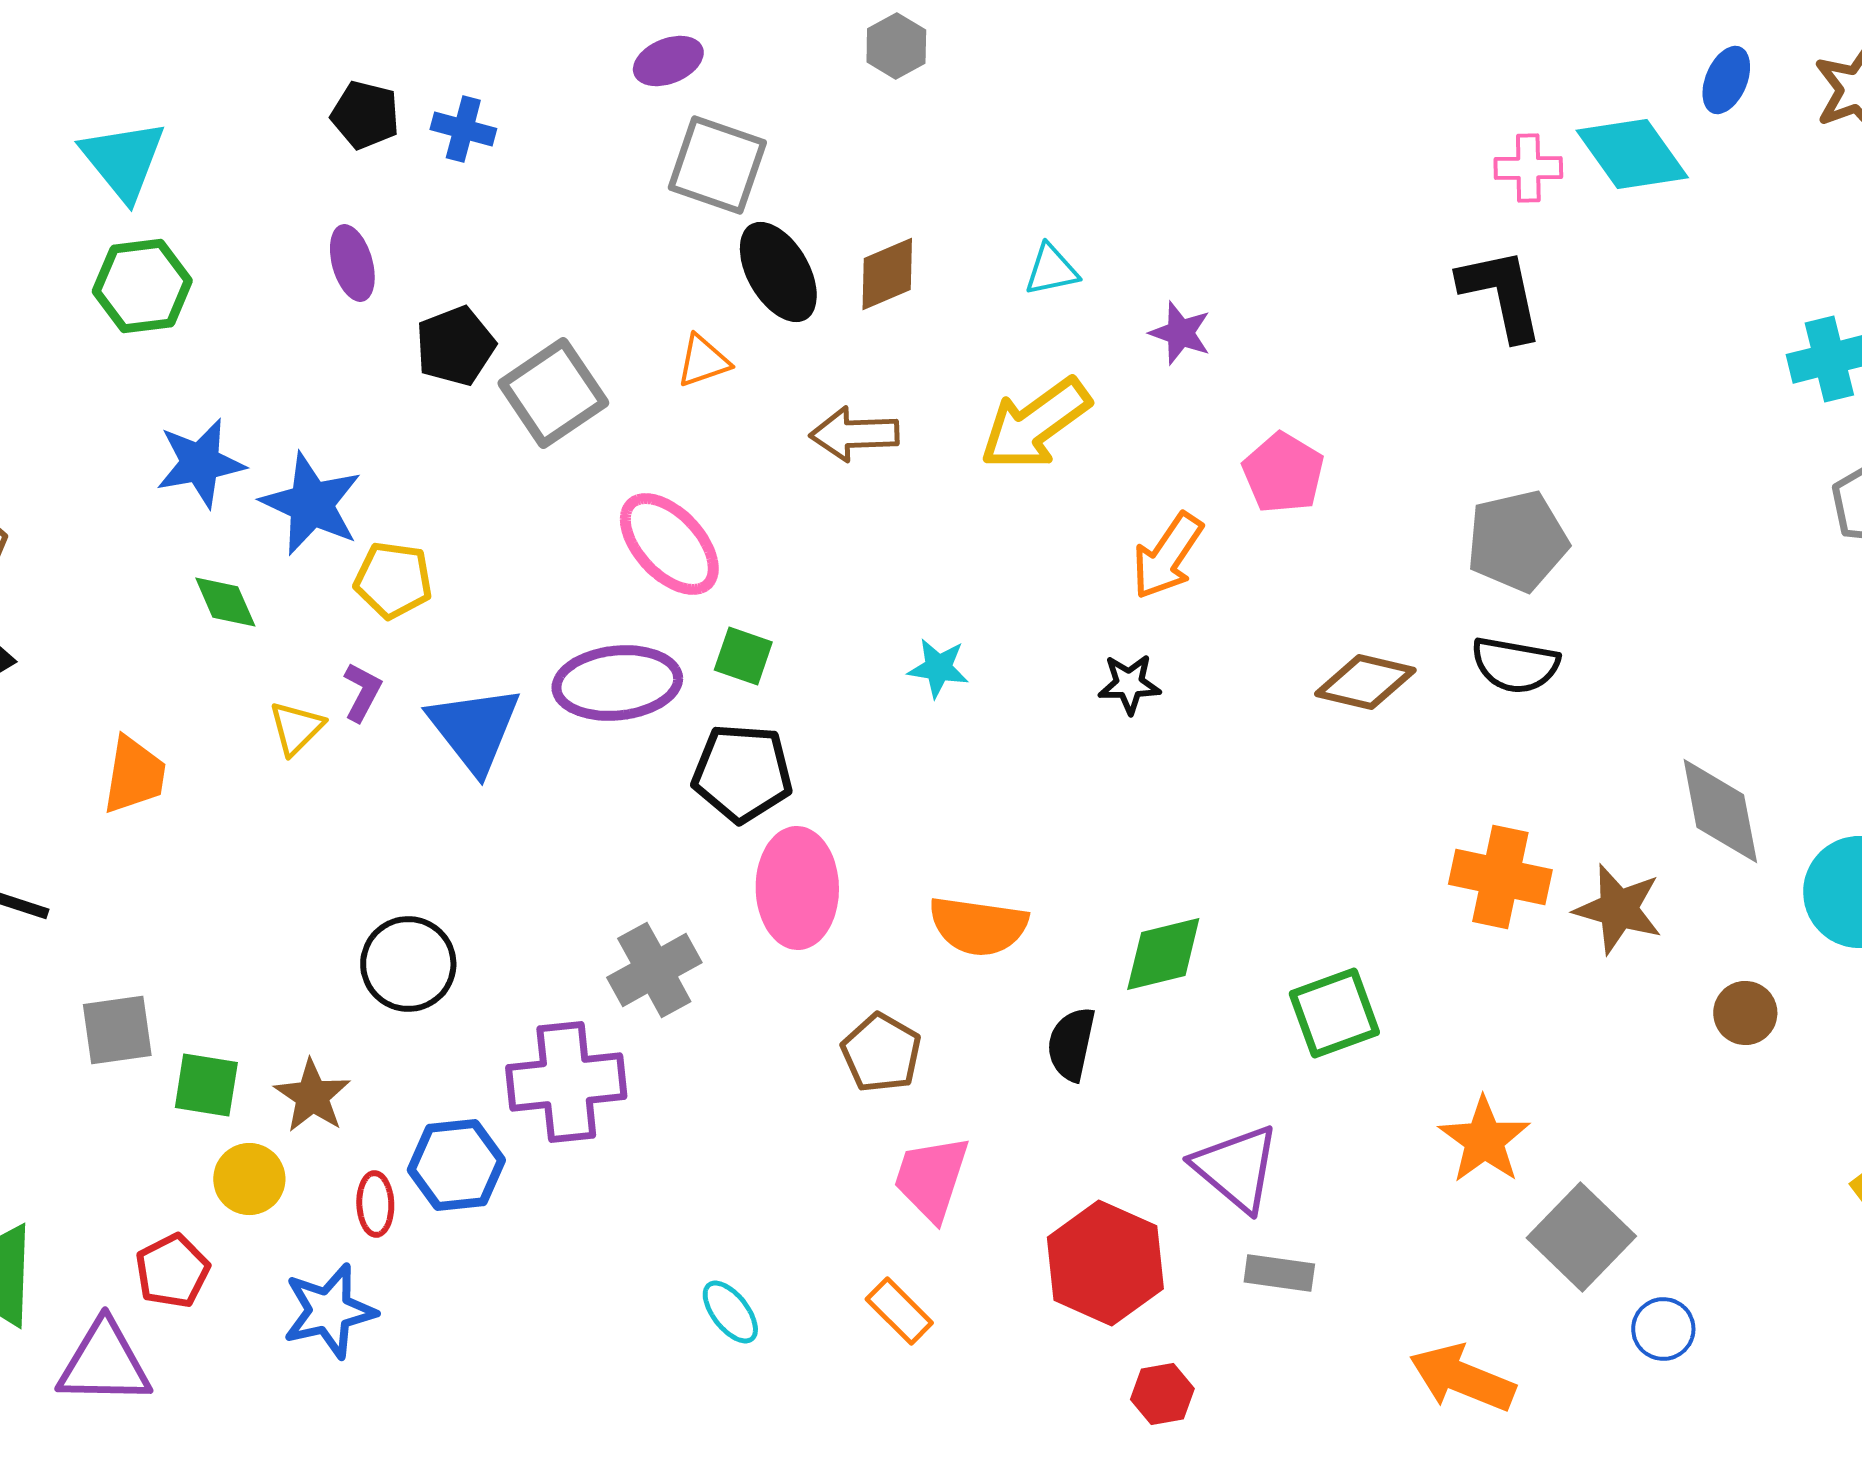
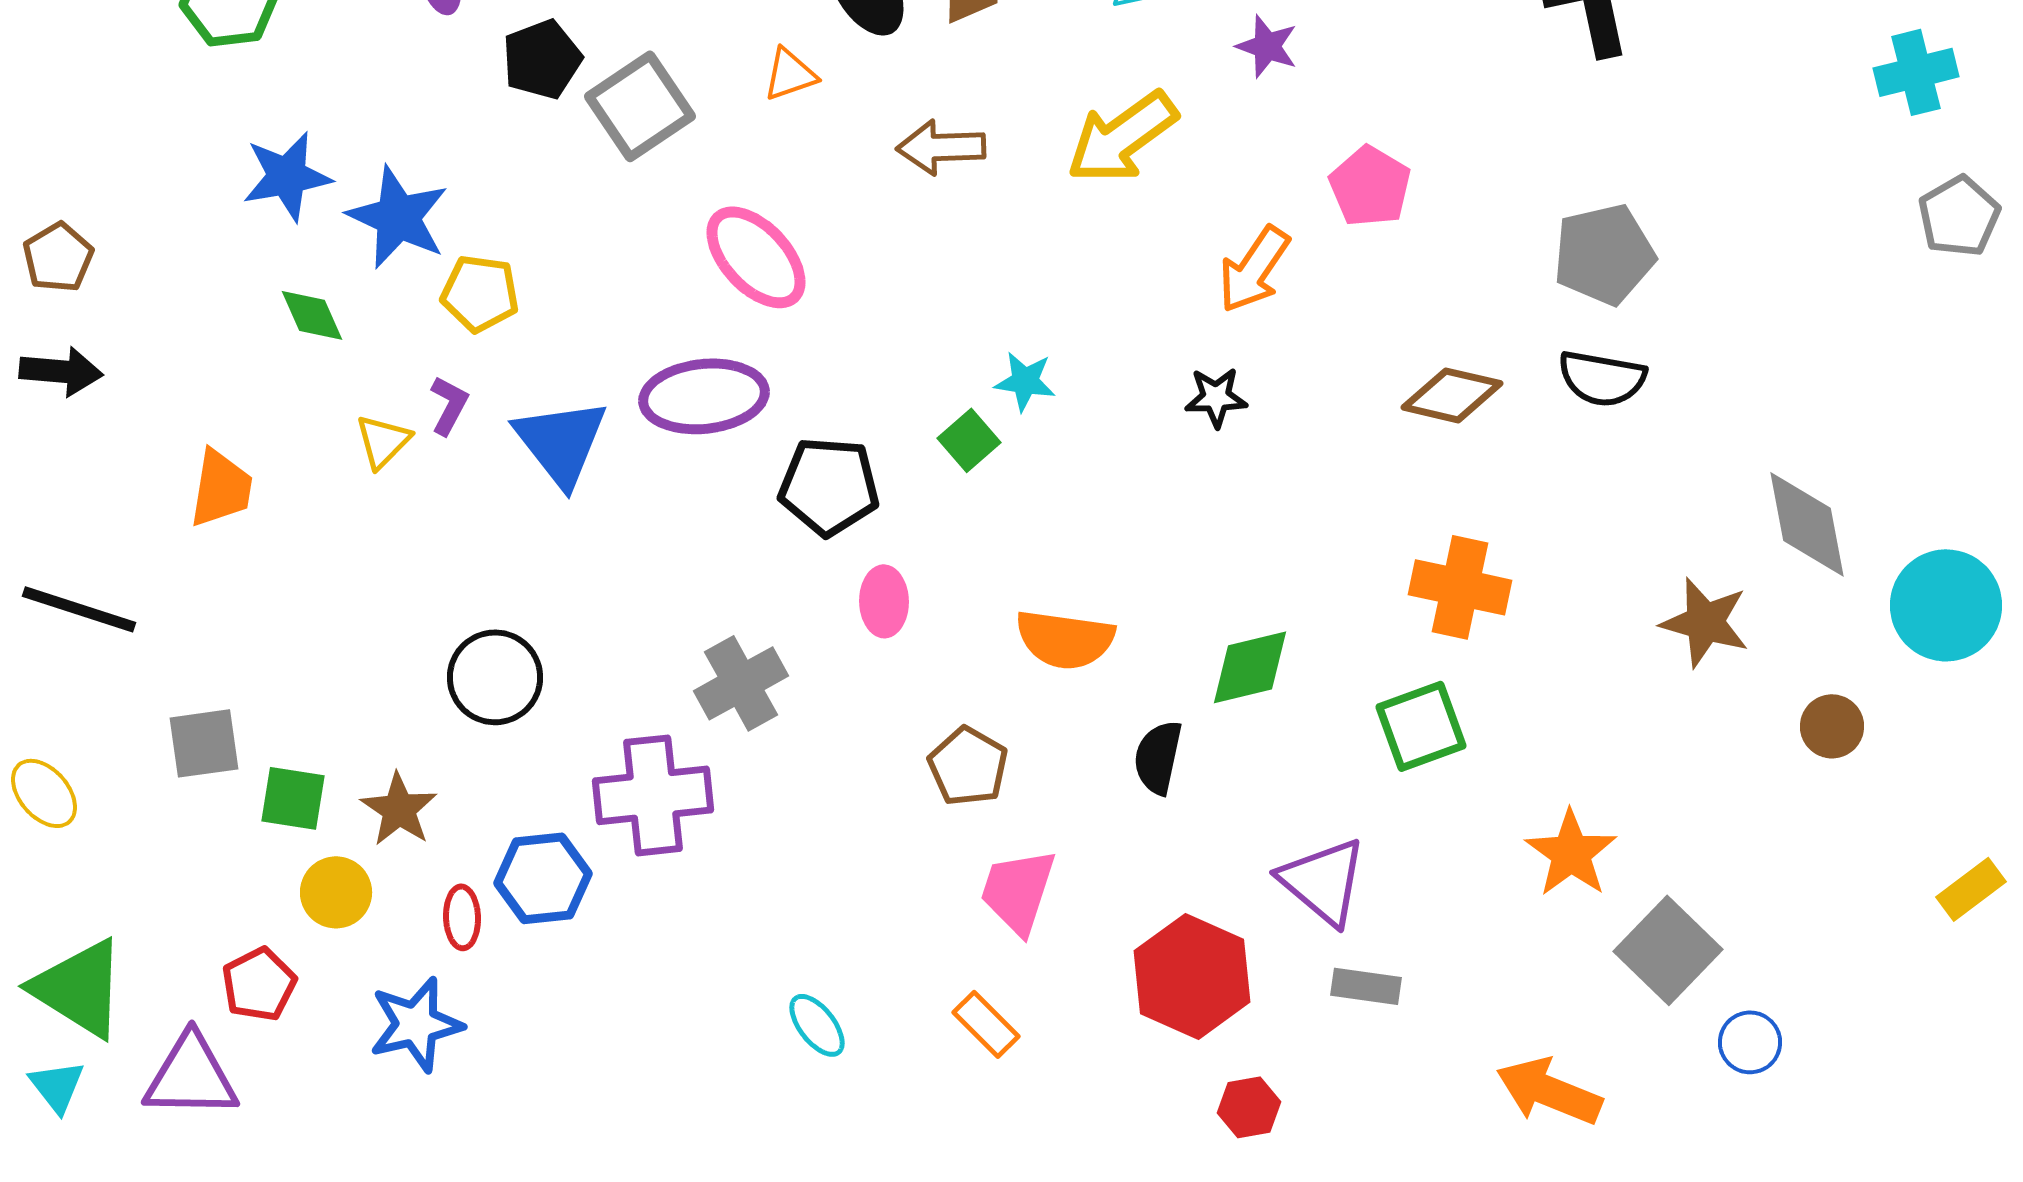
green square: (743, 656) -> (969, 440), moved, turned 30
orange cross: (1500, 877) -> (1460, 587), moved
pink ellipse: (797, 888) -> (884, 601), size x0.6

